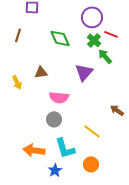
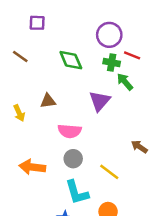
brown line: (18, 35) -> (20, 57), turned -72
green cross: (94, 40) -> (112, 63), turned -32
gray circle: (54, 119) -> (73, 159), moved
orange arrow: (34, 150) -> (32, 167), moved

